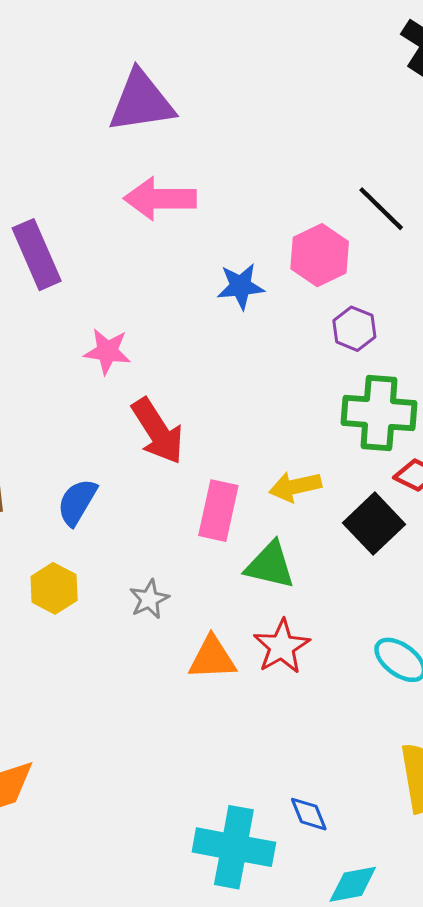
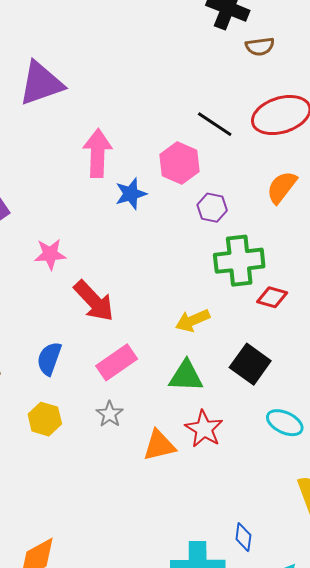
pink arrow: (160, 199) -> (98, 153), moved, turned 102
pink rectangle: (218, 511) -> (117, 362), moved, turned 54
black square: (374, 524) -> (250, 364), moved
blue diamond: (309, 814) -> (243, 537), turned 40

